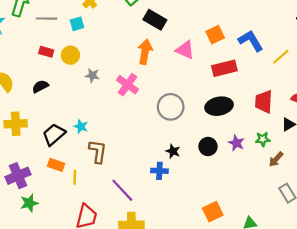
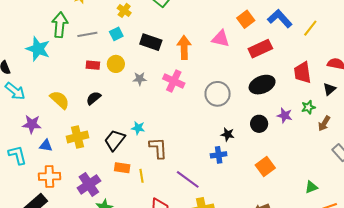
black rectangle: (155, 20) -> (151, 42), moved
orange square: (213, 212) -> (265, 167), moved

